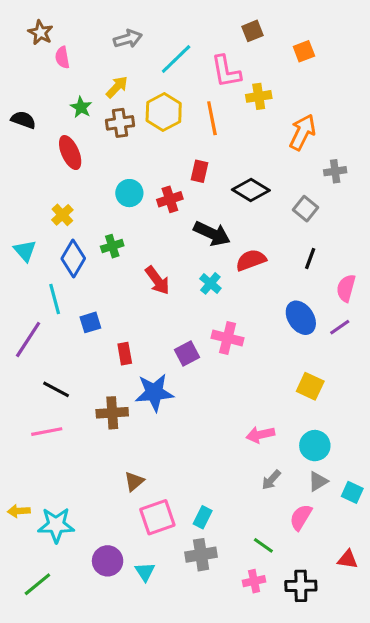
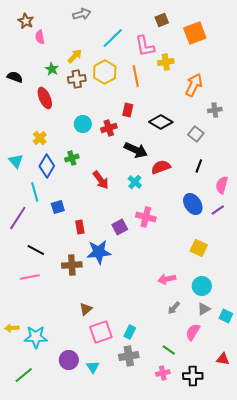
gray arrow: (128, 39) -> (82, 14), moved
orange square: (304, 51) -> (195, 33), size x1.6

